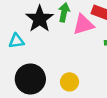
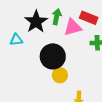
black circle: (30, 79) -> (53, 56), moved

